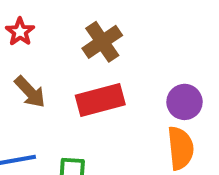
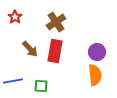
brown arrow: (30, 92) -> (30, 49), moved
red rectangle: (100, 100) -> (55, 51), turned -65

